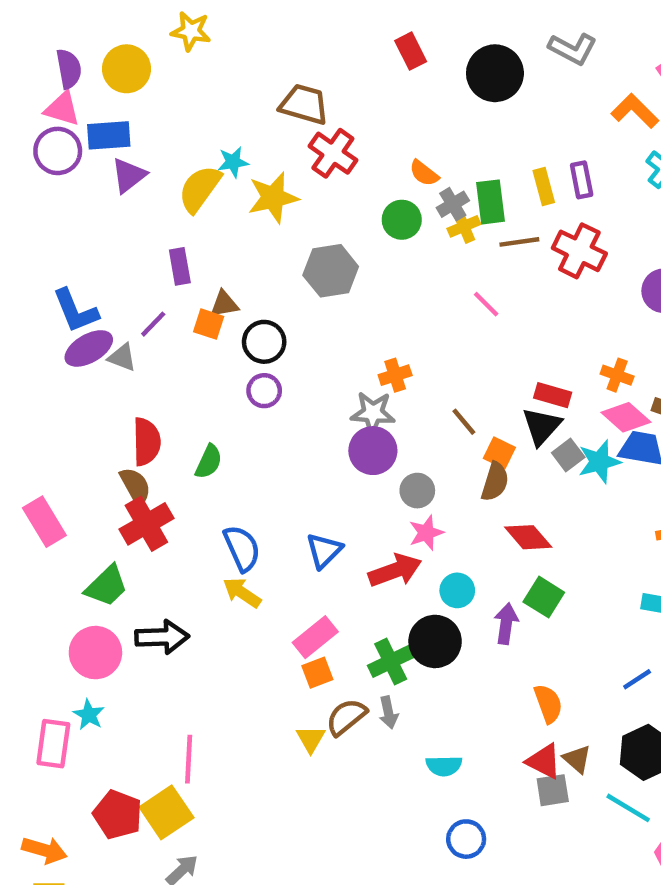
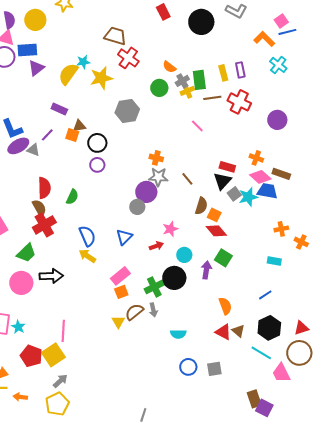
purple rectangle: (180, 266) -> (59, 109), turned -56
orange cross: (395, 375) -> (156, 158), turned 32
gray star: (373, 413) -> (158, 177), moved
orange square: (499, 453) -> (214, 215), moved
gray circle: (417, 491) -> (137, 207), moved
red arrow: (395, 570) -> (156, 246), size x0.6
cyan star: (89, 715) -> (18, 327), moved
gray square: (553, 790) -> (214, 369), moved

